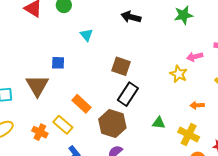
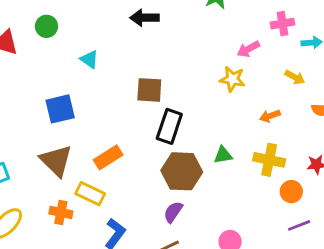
blue square: (58, 63) -> (60, 109), size x1.5
brown triangle: (37, 86) -> (56, 161), moved
orange rectangle: (81, 104) -> (108, 157), turned -60
brown hexagon: (112, 124) -> (182, 171), moved

